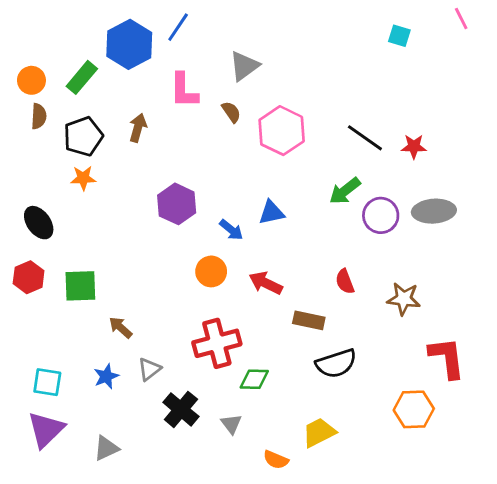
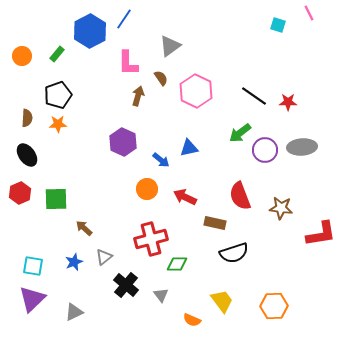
pink line: (461, 19) -> (309, 13), moved
green rectangle: (82, 77) -> (57, 54), size x0.7
brown semicircle: (39, 116) -> (27, 118), moved
brown arrow: (138, 128) -> (138, 96), moved
red semicircle: (345, 282) -> (240, 196), size x1.6
red L-shape: (447, 358) -> (321, 234), moved, turned 88
orange hexagon: (414, 409) -> (274, 306), moved
yellow trapezoid: (319, 432) -> (222, 301), turned 80

